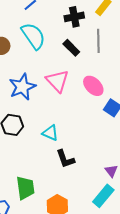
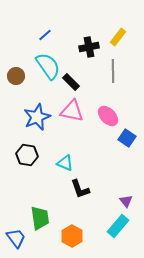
black rectangle: (71, 48) -> (71, 82), moved
pink triangle: (57, 81) -> (72, 111), turned -35

